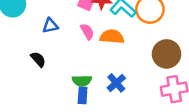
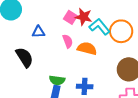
black semicircle: (38, 59) -> (24, 57), size x1.5
blue cross: (116, 83) -> (85, 86), turned 35

